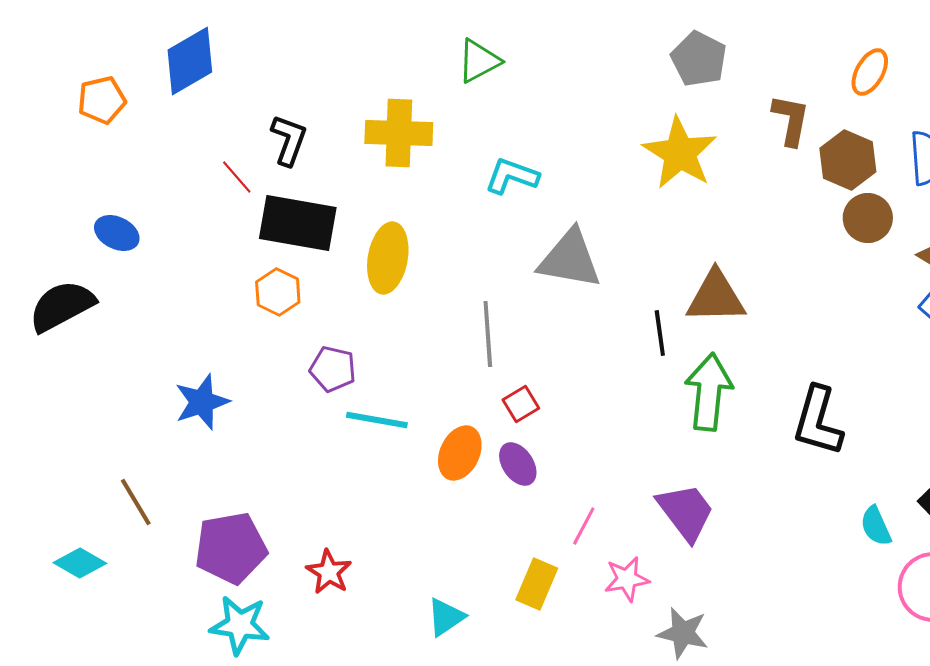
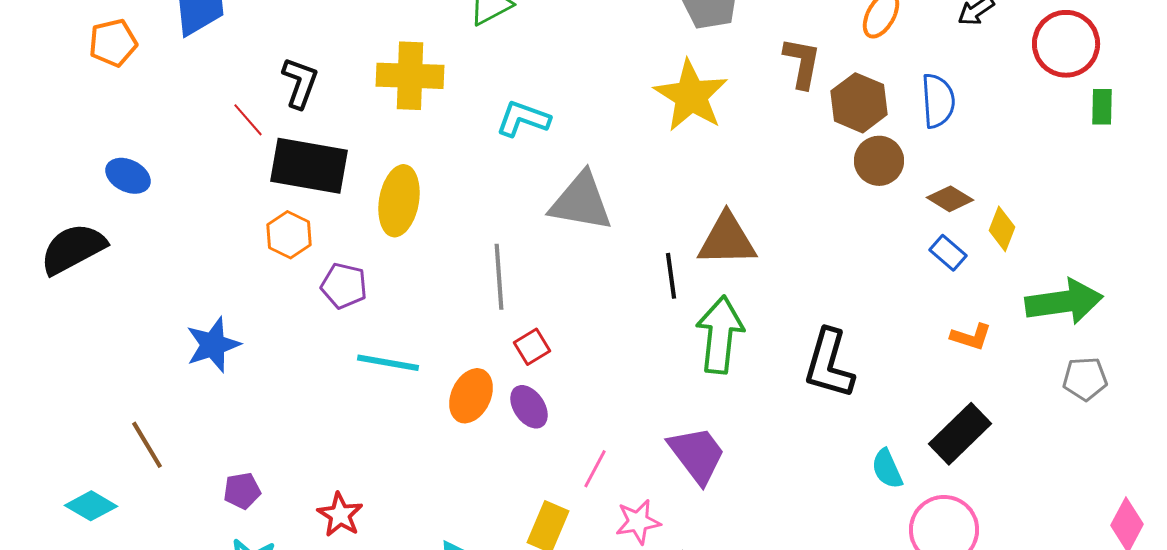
purple pentagon: (333, 369) -> (344, 286), moved
purple pentagon: (231, 548) -> (242, 491), size x0.5

